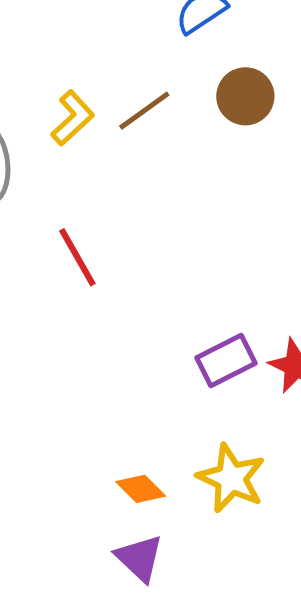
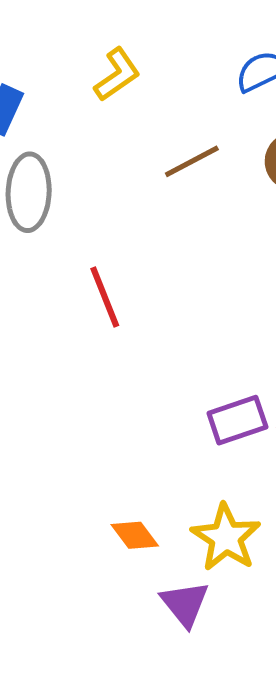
yellow L-shape: (73, 118) -> (117, 75), moved
purple triangle: (139, 558) -> (185, 604), moved

